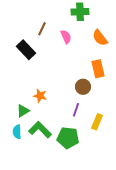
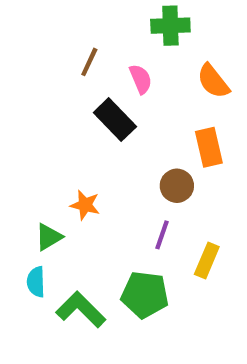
black rectangle: (26, 50) -> (115, 120), moved
green L-shape: (40, 130) -> (81, 310), moved

